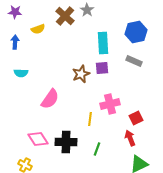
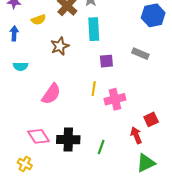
blue hexagon: (136, 32) -> (153, 15), moved
cyan rectangle: (103, 43) -> (94, 29), moved
brown star: (81, 74) -> (60, 46), moved
red square: (136, 118) -> (151, 119), moved
yellow line: (90, 119) -> (94, 89), moved

